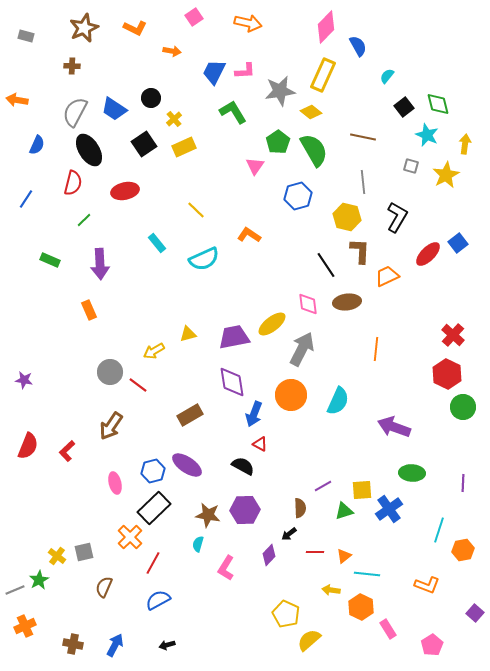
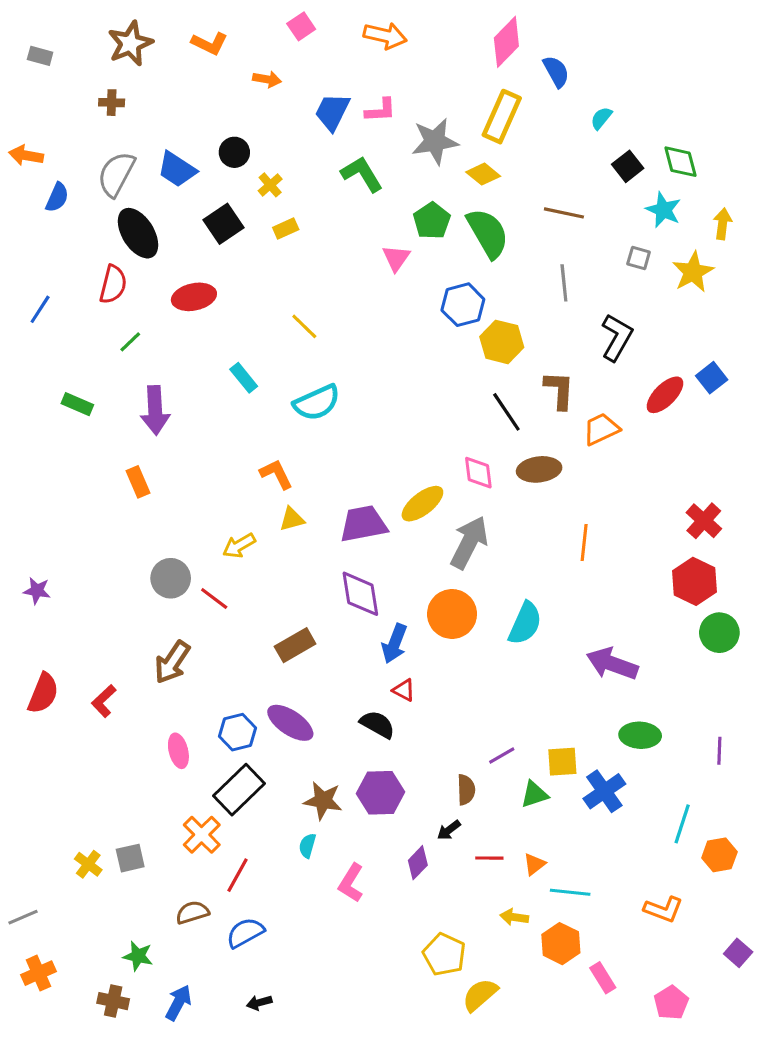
blue semicircle: (37, 145) -> (57, 197), moved
yellow rectangle: (184, 147) -> (286, 228), size x0.7
yellow hexagon: (347, 217) -> (502, 342), moved
orange L-shape: (249, 235) -> (276, 474), moved, turned 30
green star: (39, 580) -> (138, 956), moved, turned -30
brown semicircle: (104, 587) -> (192, 912), moved, turned 50

